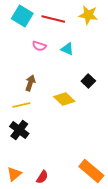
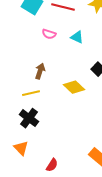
orange triangle: (14, 174) -> (21, 148), moved, turned -35

